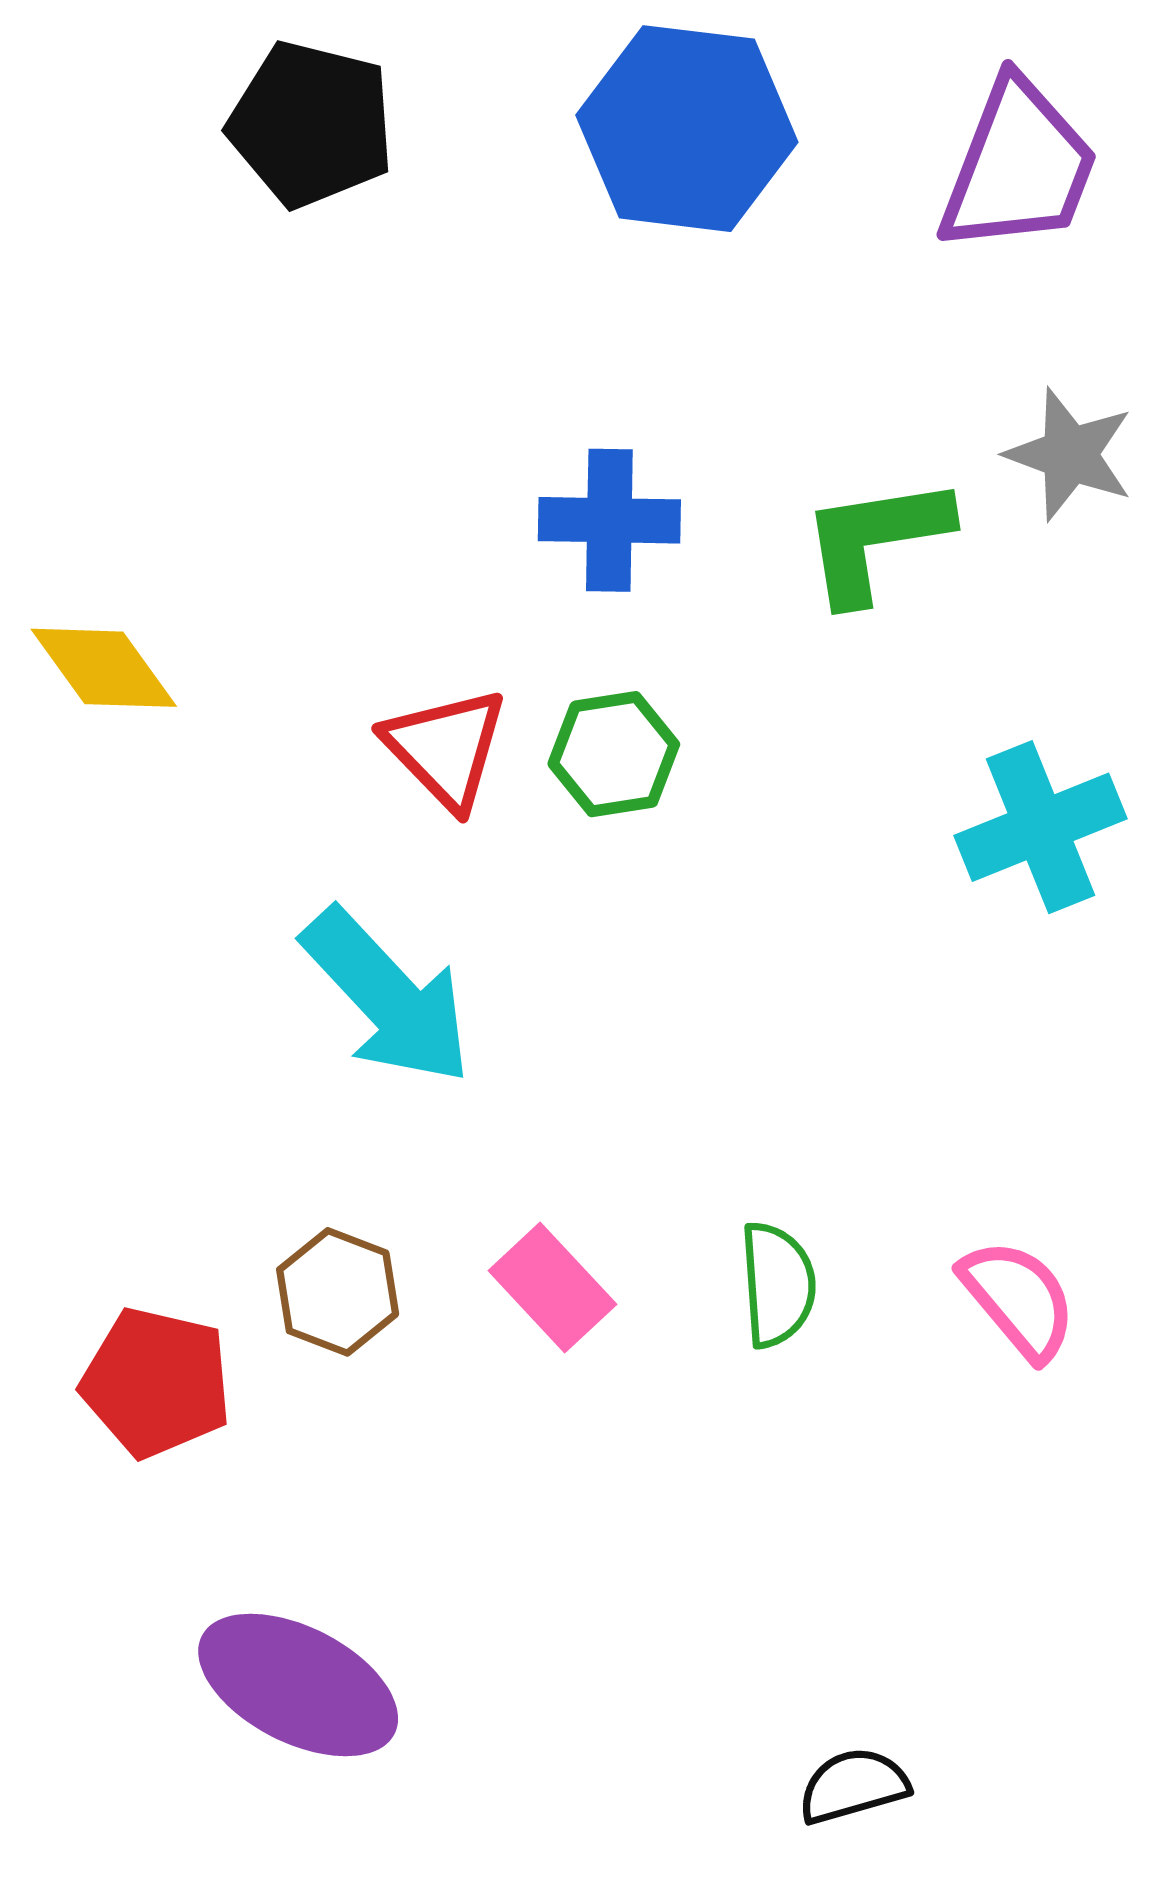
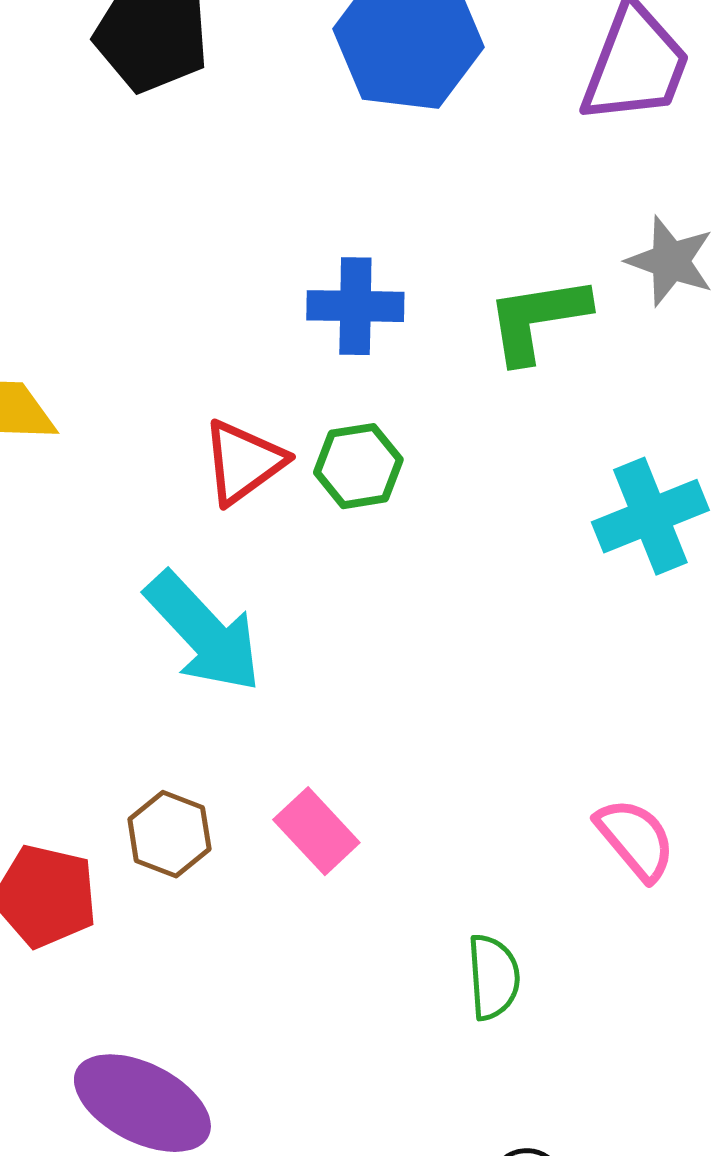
red triangle: (446, 748) -> (243, 462), turned 38
green semicircle: (777, 1285) -> (493, 977), moved

